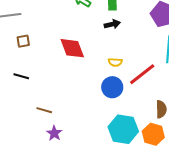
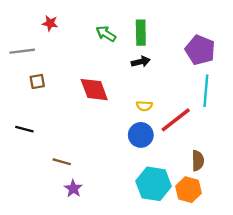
black line: (21, 76) -> (24, 129), moved

